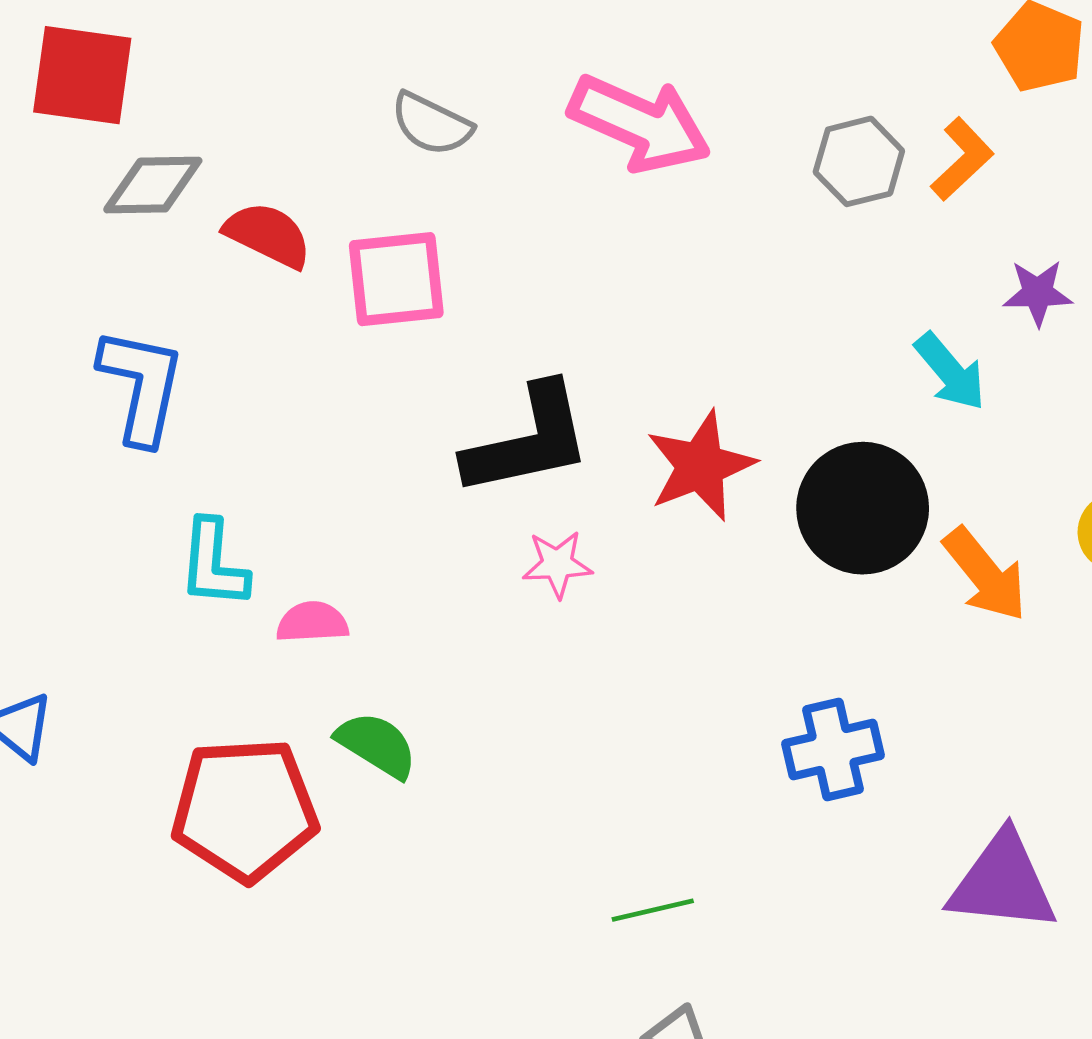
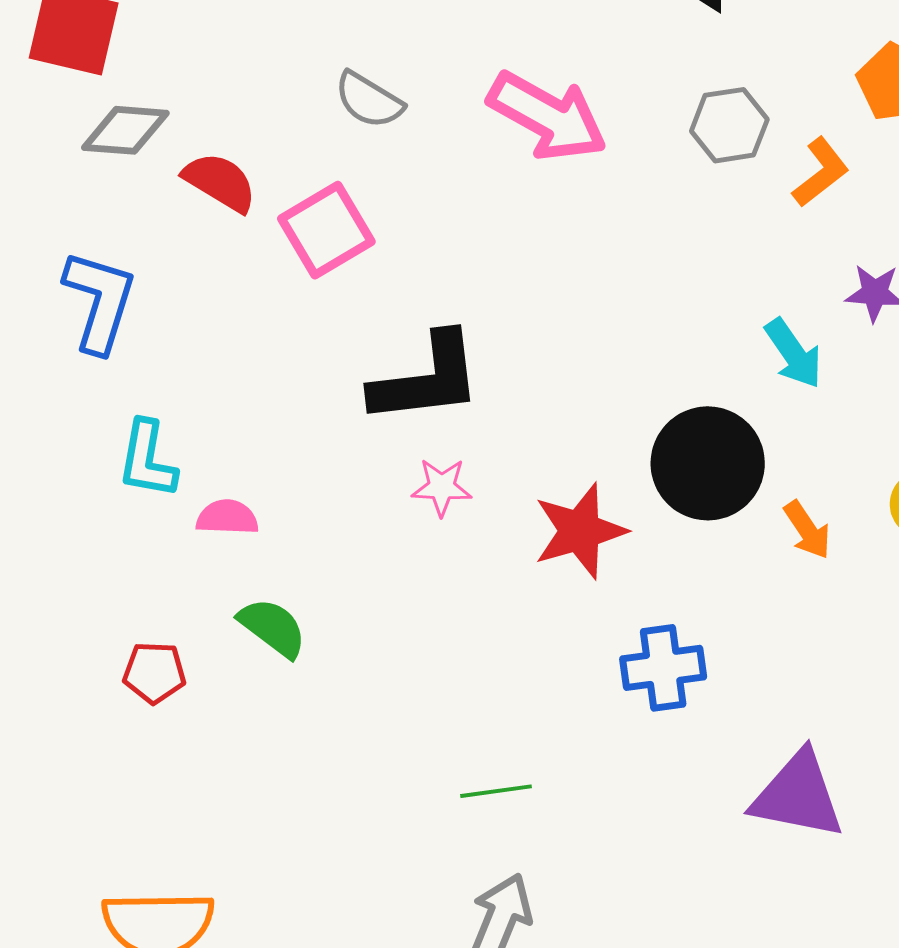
gray hexagon: (859, 161) -> (729, 125), moved
pink square: (396, 279) -> (326, 230), turned -30
red star: (700, 466) -> (580, 531), moved
orange arrow: (985, 574) -> (807, 530), size x0.7
red pentagon: (245, 810) -> (154, 673), size x0.5

